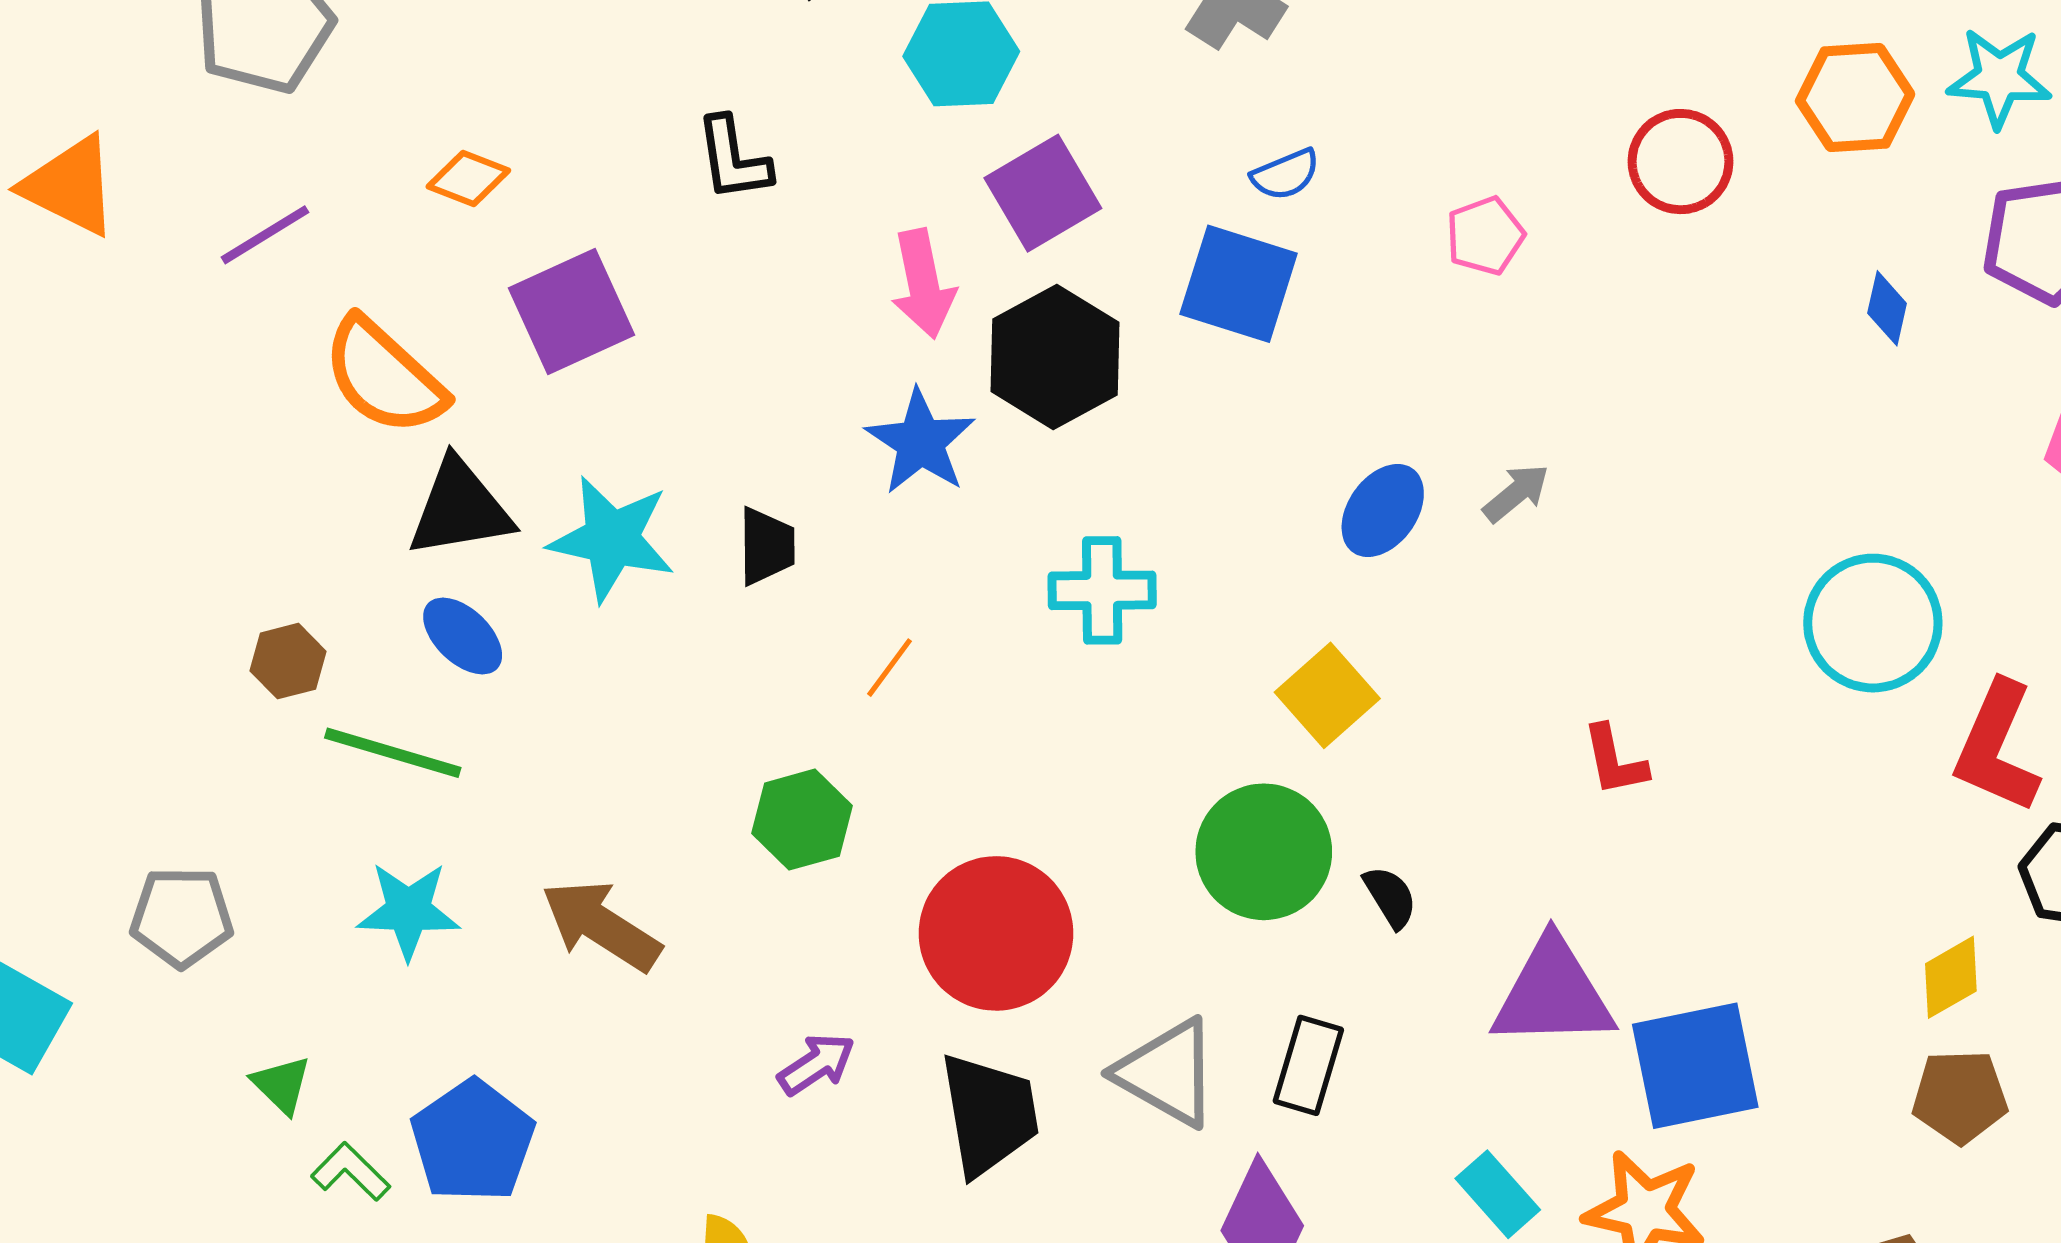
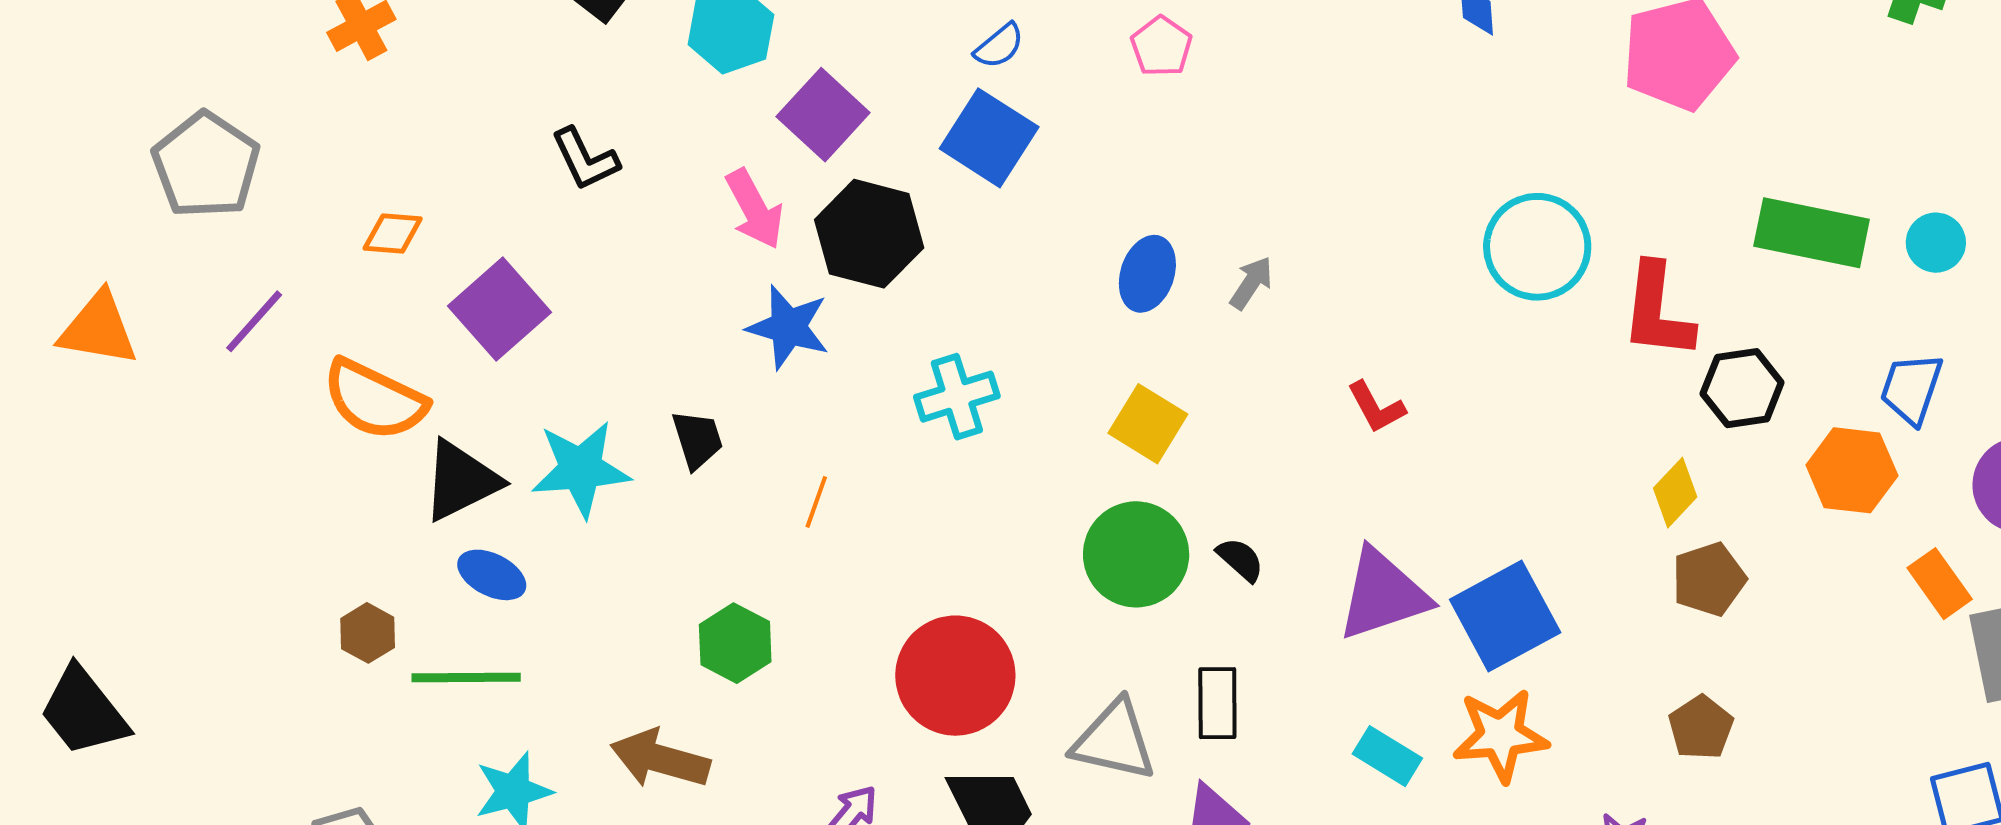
blue square: (1239, 284) -> (989, 138), turned 32
gray arrow: (1516, 493) -> (1251, 283), moved
green hexagon: (802, 820) -> (735, 643), moved

